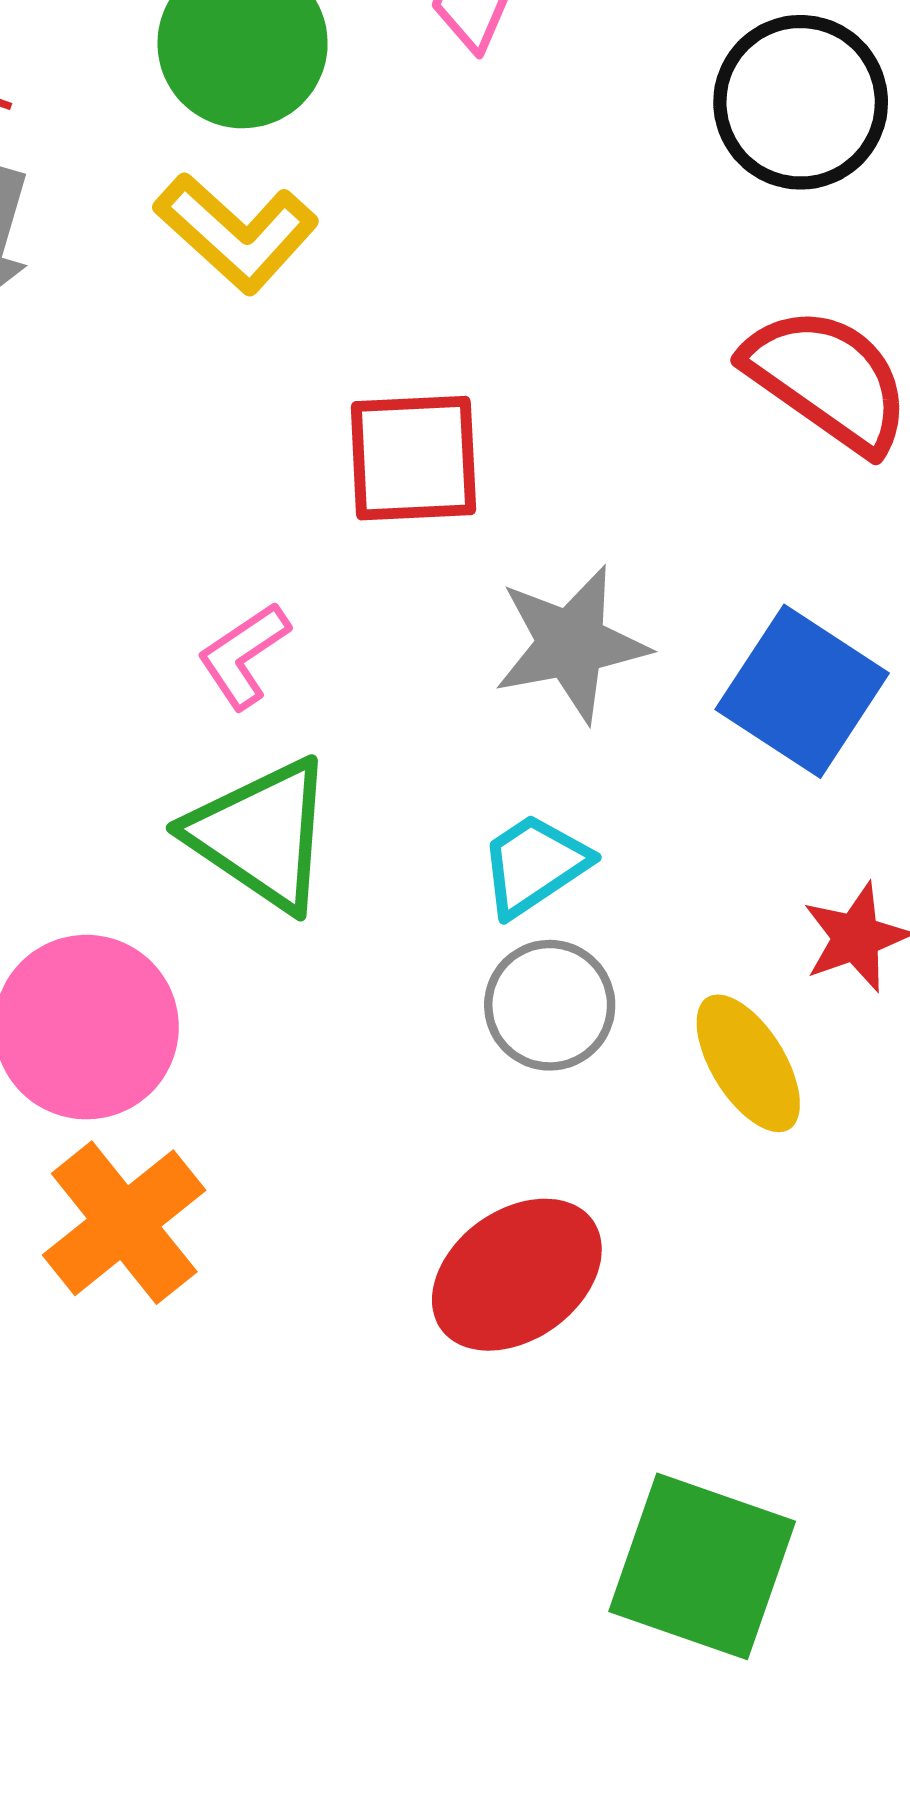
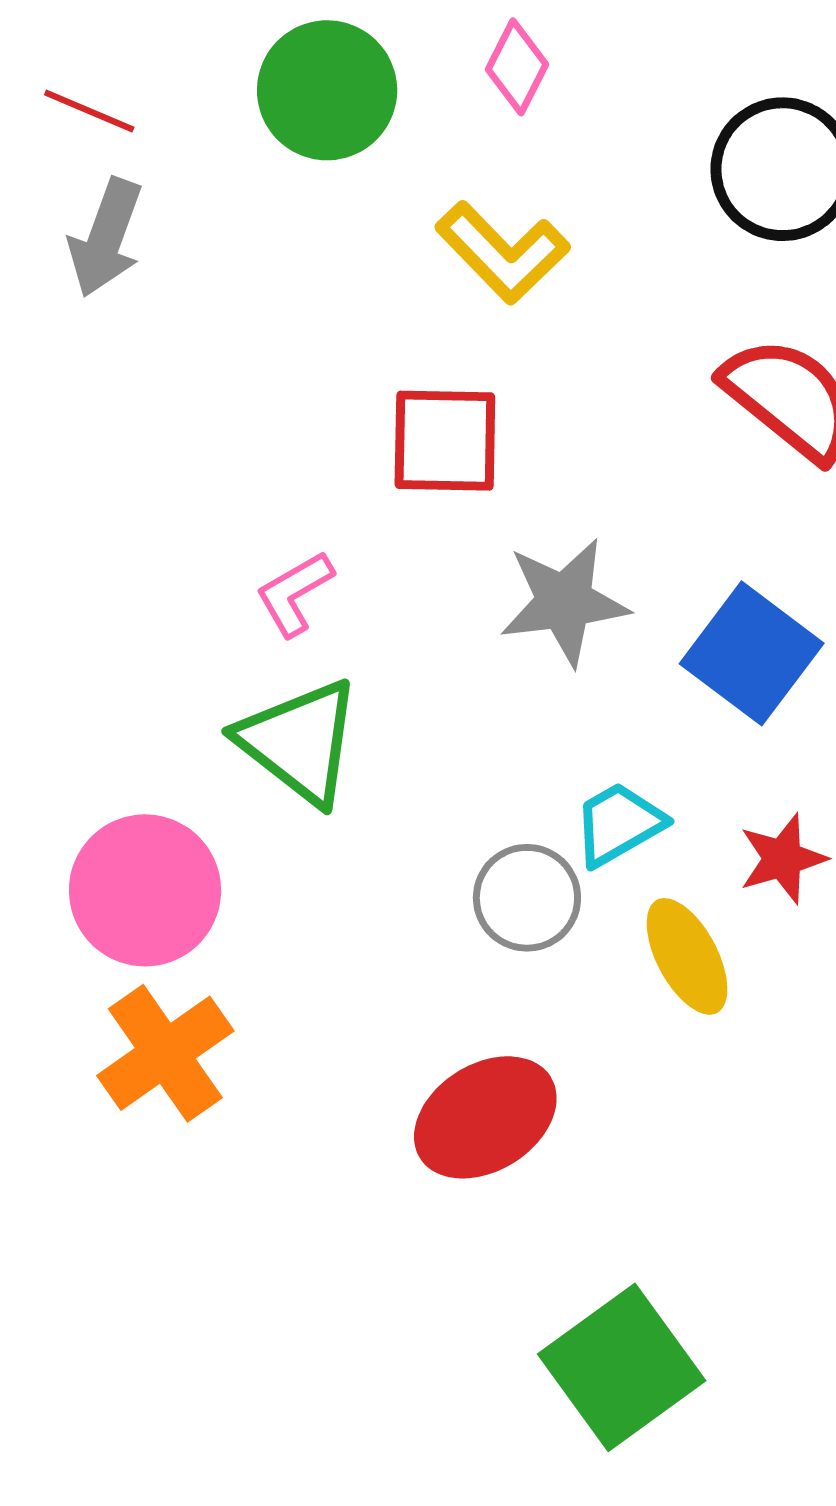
yellow L-shape: (236, 233) -> (502, 253), moved
cyan trapezoid: (534, 865) -> (619, 824), moved
green square: (702, 1566) -> (622, 1367), turned 31

